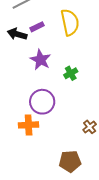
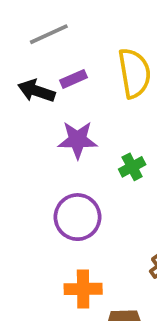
purple star: (41, 60) -> (78, 140), turned -30
orange cross: (29, 125) -> (83, 289), moved

